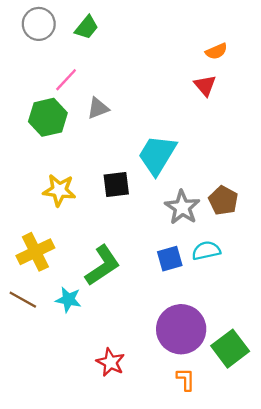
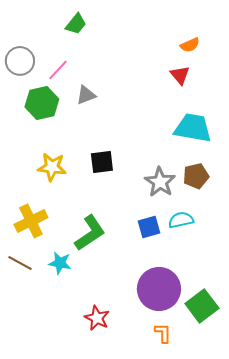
gray circle: (39, 24) -> (20, 61), moved
cyan trapezoid: (157, 155) -> (193, 128), moved, turned 69
brown pentagon: (223, 201) -> (196, 176), turned 30

